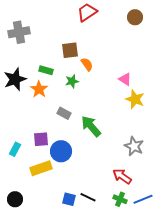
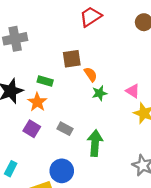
green star: (72, 81) -> (99, 93), moved
green arrow: (91, 126) -> (95, 143), turned 45
purple square: (41, 139) -> (32, 129), moved, turned 35

